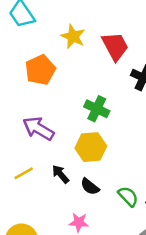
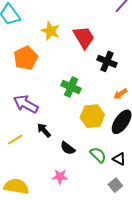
yellow hexagon: (91, 147) -> (92, 116), moved
black arrow: (60, 174) -> (44, 130), moved

